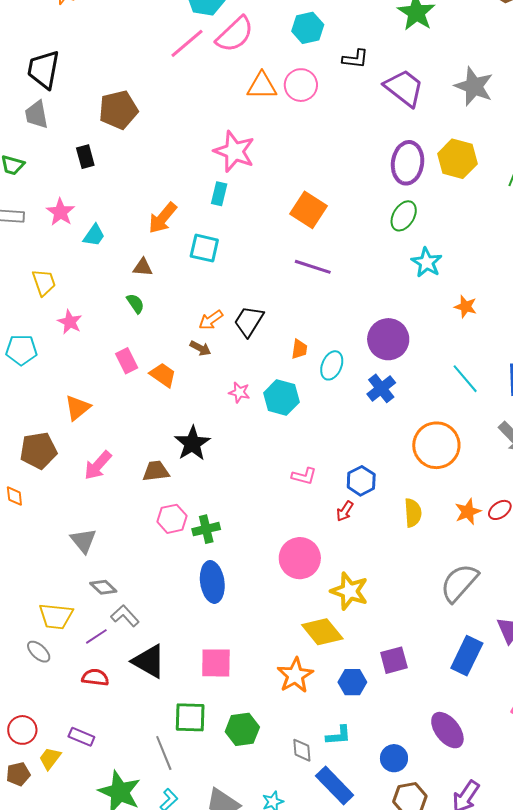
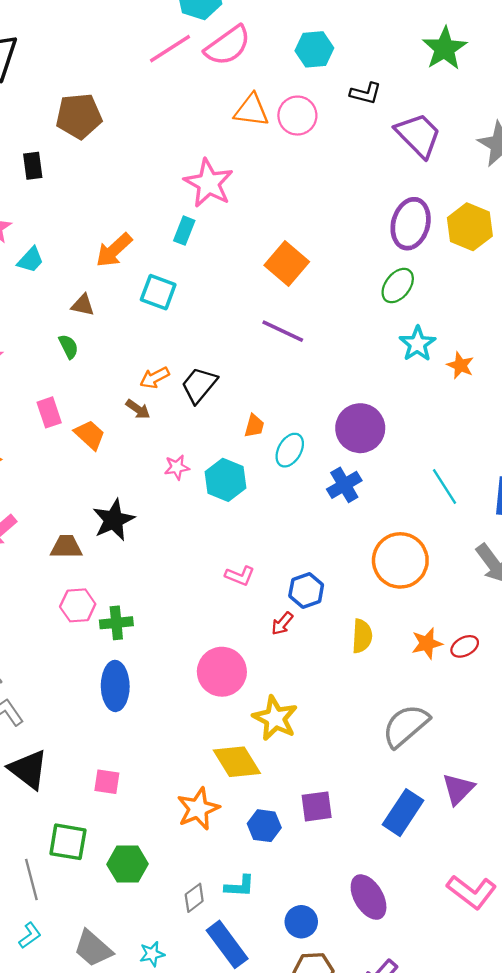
orange star: (466, 307) -> (460, 365), moved
pink star: (239, 392) -> (177, 467), turned -30
pink square: (216, 663) -> (107, 782), size x0.7
gray diamond: (302, 750) -> (194, 898), turned 50

